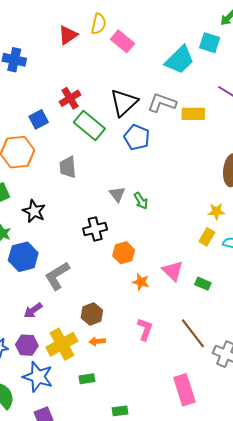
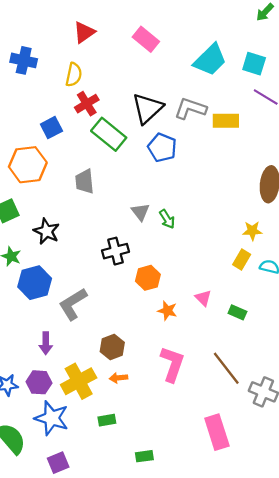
yellow semicircle: (99, 24) -> (74, 75), moved
cyan square: (210, 43) -> (254, 64), moved
pink triangle: (173, 271) -> (203, 298), size x0.7
purple arrow: (33, 310) -> (46, 343), turned -54
pink L-shape: (145, 329) -> (172, 364), size x1.4

